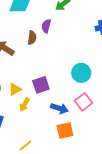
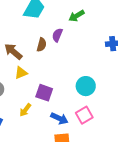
purple square: (41, 85) -> (44, 93), turned 30
yellow triangle: (15, 89) -> (21, 73), moved

